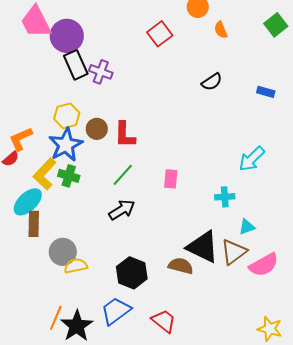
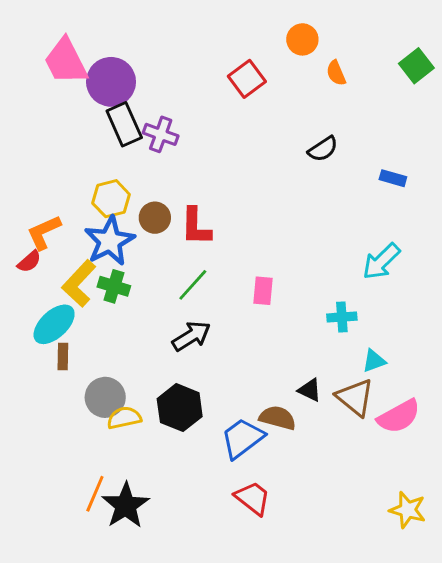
blue rectangle: (266, 92) -> (393, 178), moved
brown rectangle: (34, 224) -> (63, 356), size x0.7
black triangle: (203, 247) -> (310, 390), size x0.5
brown triangle: (234, 252) -> (355, 397), turned -44
black hexagon: (132, 273) -> (180, 408), moved
blue trapezoid: (116, 311) -> (243, 438), moved

